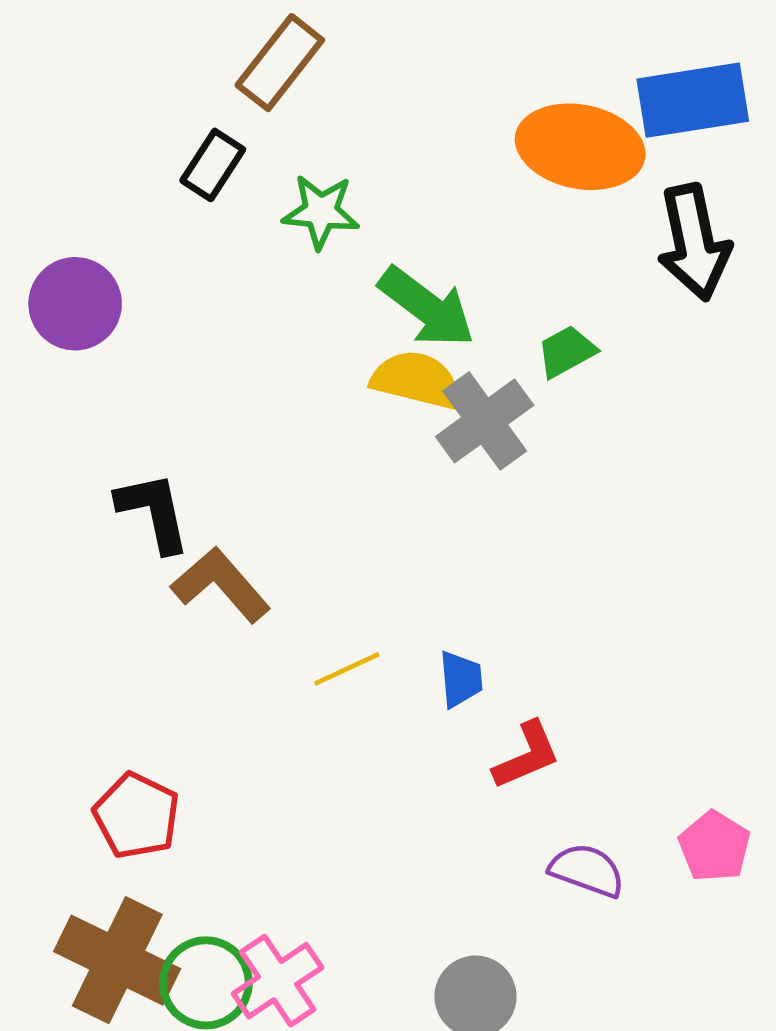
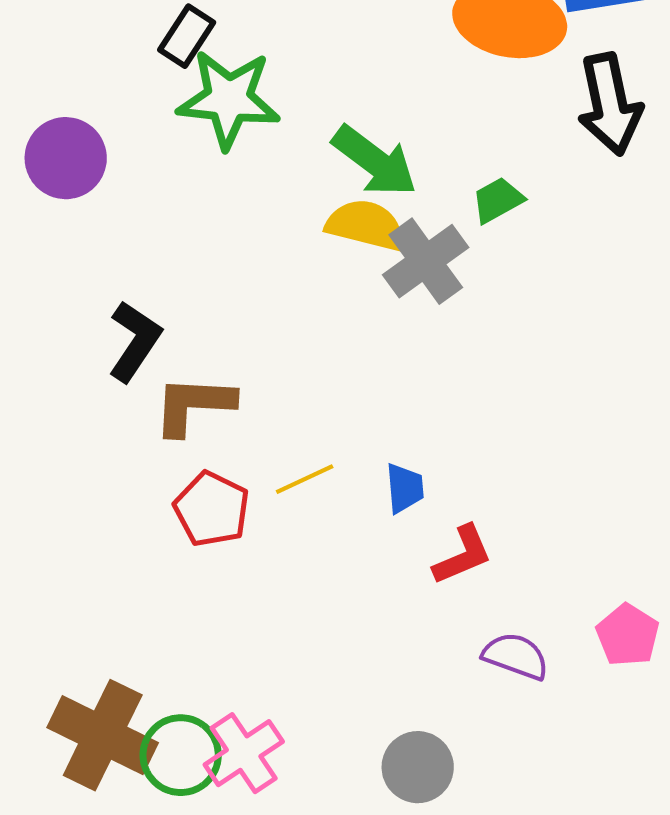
green star: (321, 212) -> (229, 99), moved, size x1.5
black L-shape: (154, 512) -> (135, 341), turned 46
brown L-shape: (221, 585) -> (194, 405), turned -46
red pentagon: (137, 816) -> (212, 509), moved

